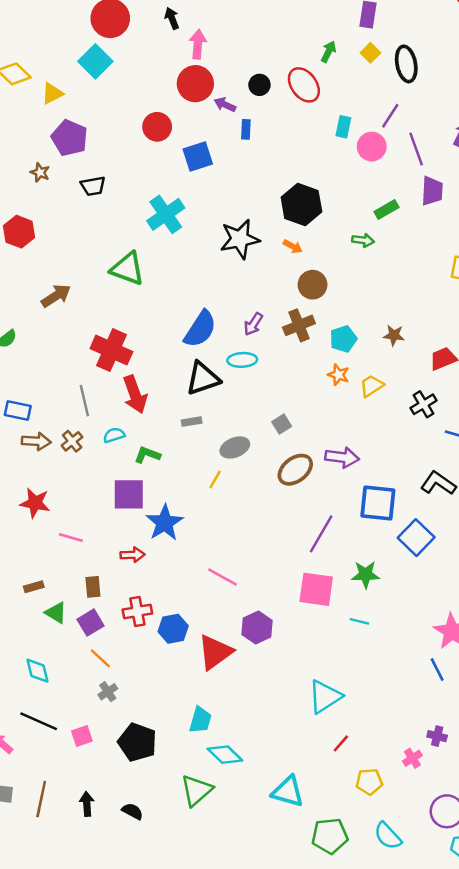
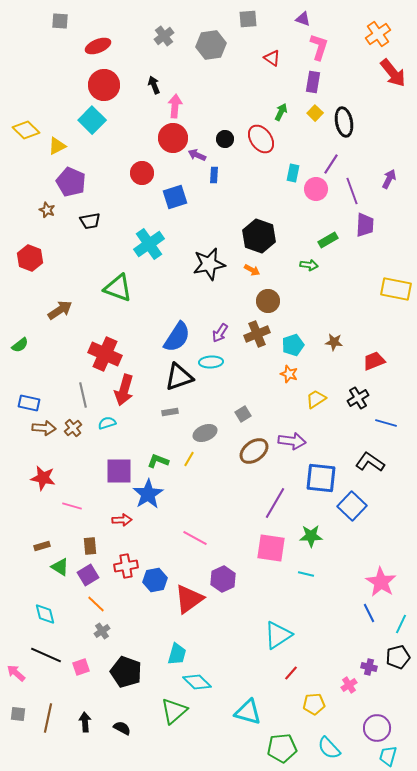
yellow trapezoid: (372, 386) -> (316, 399), moved
red arrow: (135, 394) -> (124, 390), turned 36
green L-shape: (147, 455) -> (158, 461), moved

